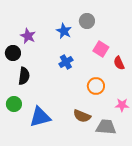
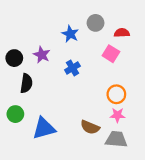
purple star: (28, 36) -> (42, 55), moved
red semicircle: (119, 63) -> (122, 33), moved, turned 112
orange circle: (96, 86) -> (116, 94), moved
pink star: (122, 105) -> (117, 115), moved

